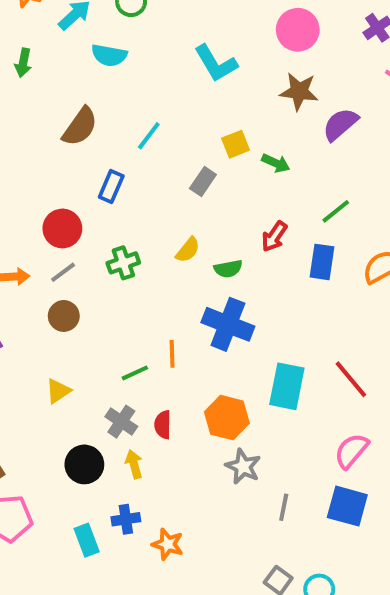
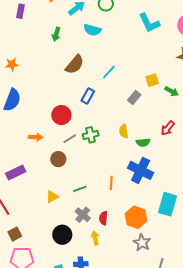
green arrow: (23, 63) -> (56, 34), moved
cyan L-shape: (216, 63) -> (149, 23), moved
yellow semicircle: (188, 250) -> (124, 131), turned 128
gray line: (63, 272) -> (70, 139), moved
green line: (135, 373) -> (80, 189), moved
yellow arrow: (134, 464) -> (95, 238), moved

